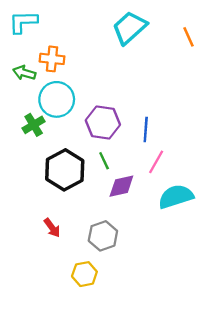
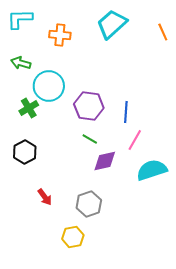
orange cross: (52, 59) -> (60, 35), moved
green line: (104, 161) -> (90, 139), turned -35
black hexagon: (65, 170) -> (25, 152), moved, size x0.7

